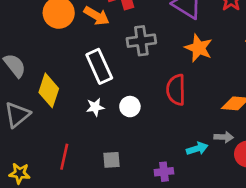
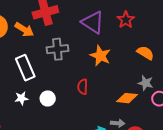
red semicircle: (176, 90) -> (83, 87), size x0.7

